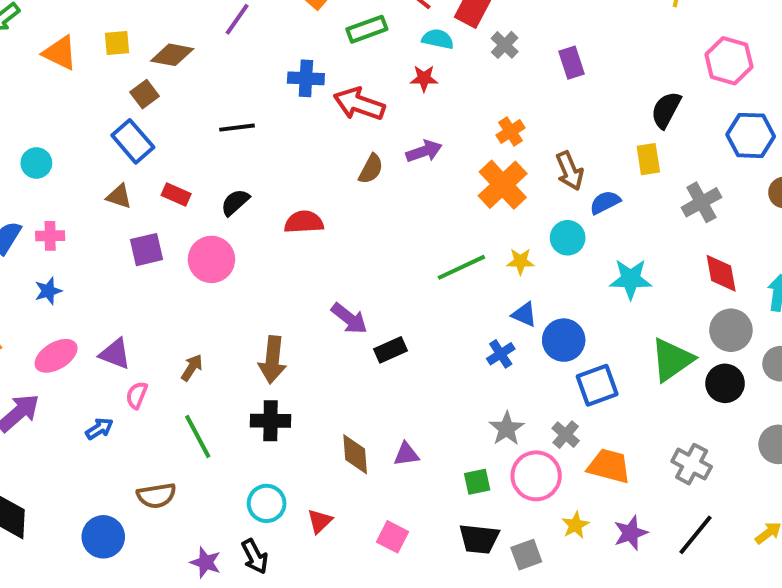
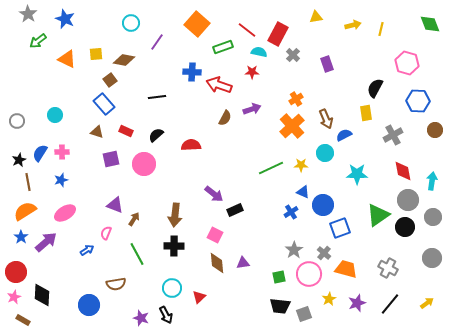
purple triangle: (115, 354) -> (115, 205), moved
pink square: (392, 537) -> (215, 235), moved

